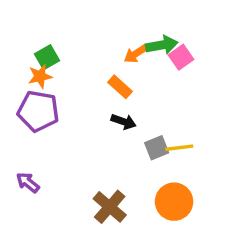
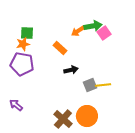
green square: (47, 57) -> (27, 33), turned 32
orange rectangle: (120, 87) -> (60, 48), moved
black arrow: (124, 122) -> (71, 70), turned -32
orange circle: (174, 202) -> (87, 116), moved

